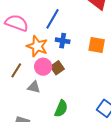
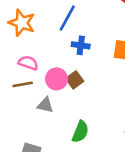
pink semicircle: (17, 23) -> (28, 63), moved, size x0.7
orange star: (37, 46) -> (22, 23), moved
brown line: (16, 70) -> (23, 84), turned 49

